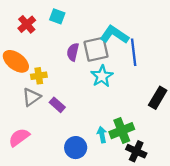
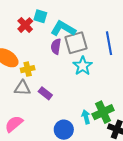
red cross: (27, 24) -> (25, 25), moved
cyan L-shape: (114, 35) -> (63, 29), moved
gray triangle: (31, 97) -> (22, 88), turned 42

